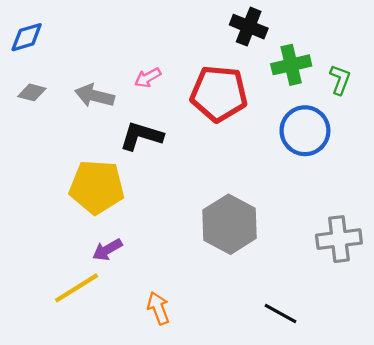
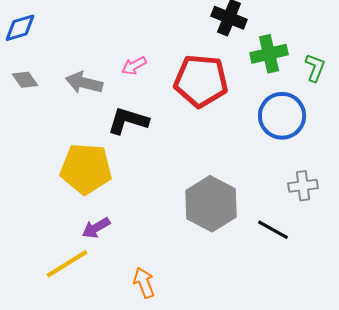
gray diamond: (32, 92) -> (25, 80), turned 40
gray cross: (339, 239) -> (303, 186), moved, size x0.7
black line: (281, 313) -> (273, 230), moved

